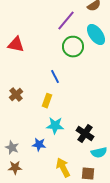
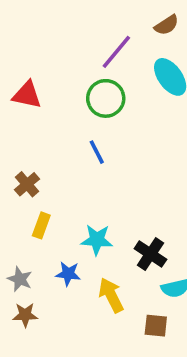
green circle: (73, 47) -> (106, 98), moved
yellow rectangle: (47, 101) -> (41, 225), moved
yellow arrow: (63, 168) -> (111, 295), moved

